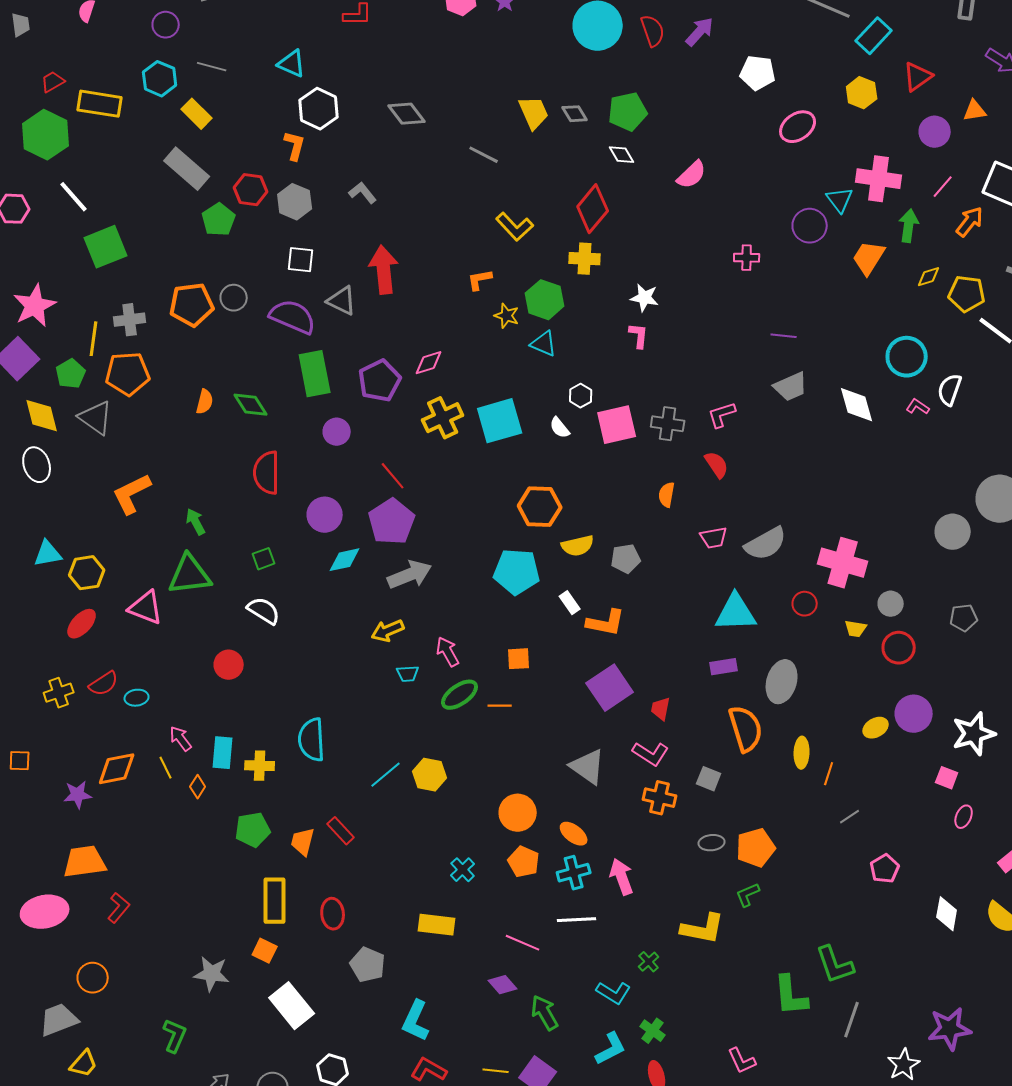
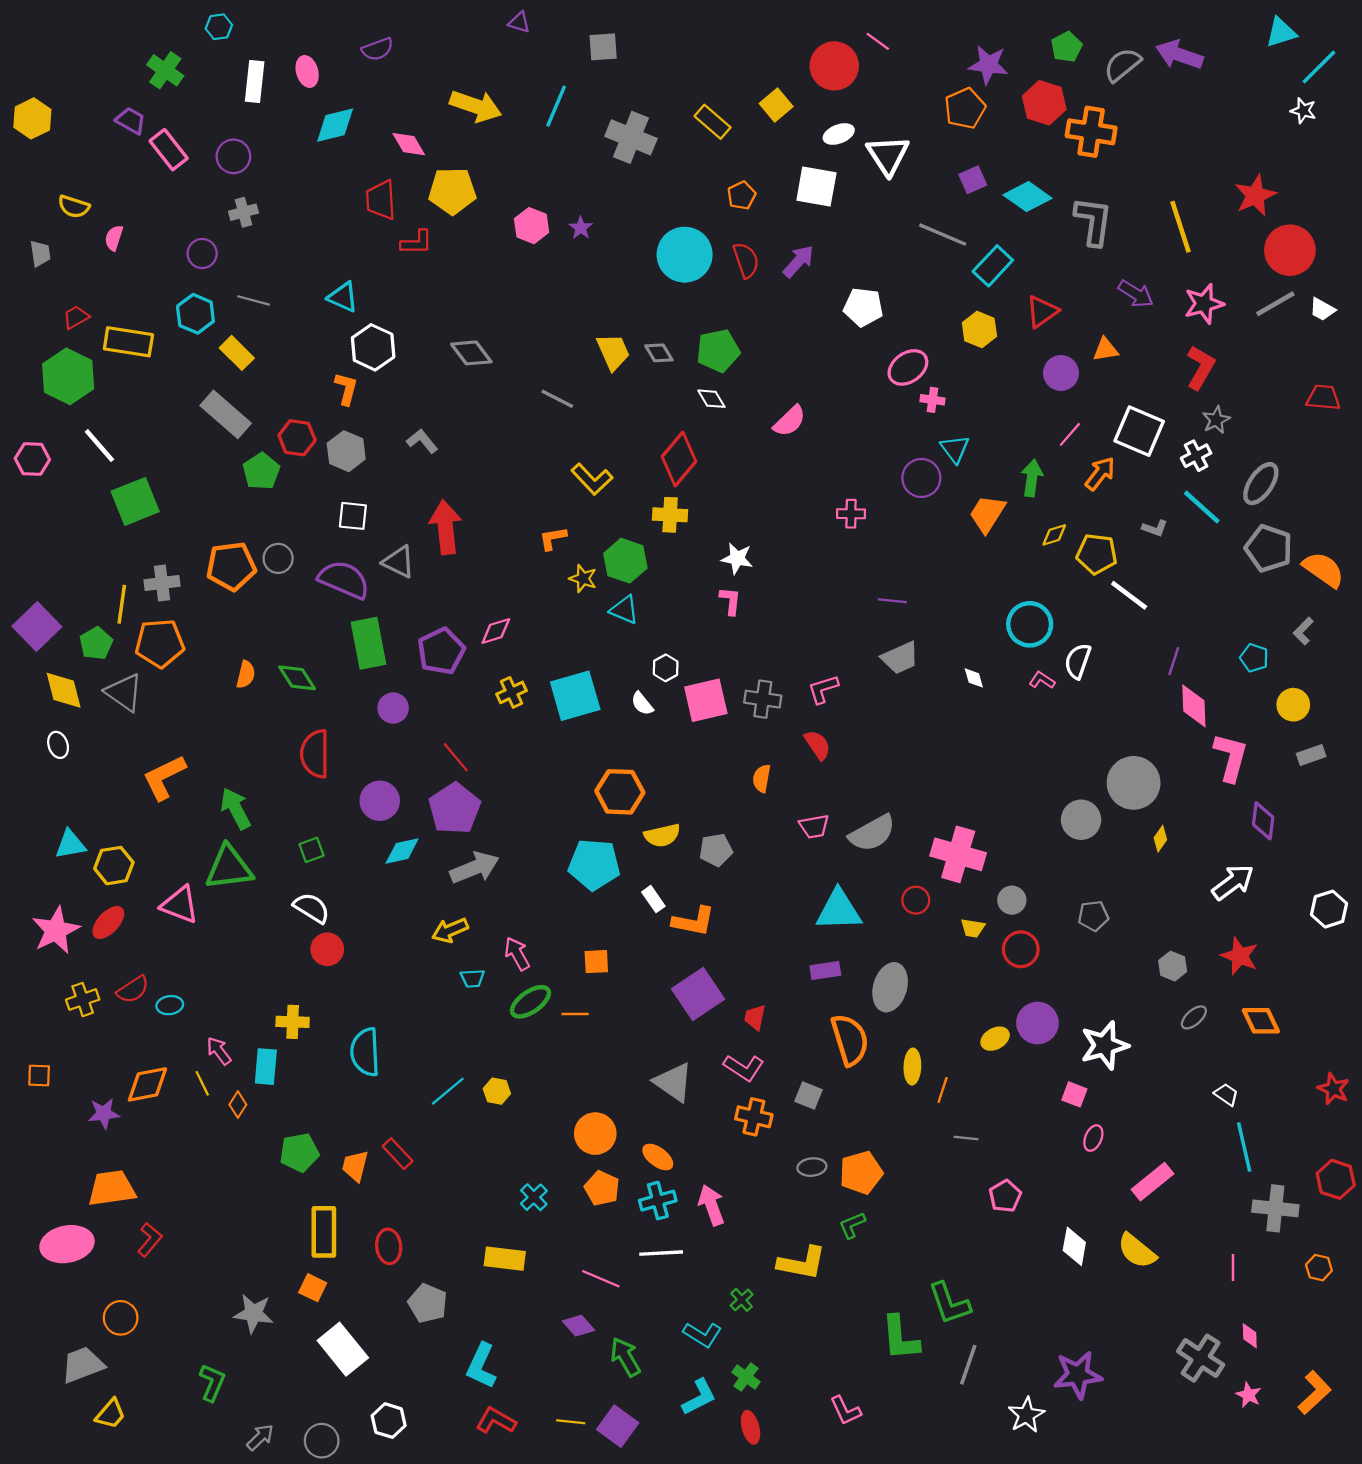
pink cross: (879, 179) -> (933, 400), moved, size x0.5
pink star: (35, 306) -> (56, 930), moved
white diamond: (857, 405) -> (974, 678), size x0.5
yellow cross: (443, 418) -> (511, 692), size x0.7
white ellipse: (37, 465) -> (58, 745), size x0.7
green arrow: (196, 522) -> (236, 809), size x1.4
red circle: (229, 665) -> (327, 949), moved
yellow cross: (260, 766) -> (293, 1022), moved
yellow hexagon: (430, 775) -> (497, 1091), size x0.7
gray line: (850, 817) -> (966, 1138), turned 40

